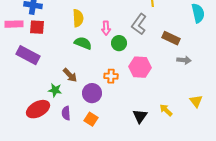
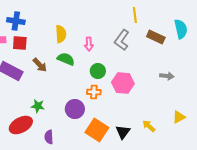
brown rectangle: (171, 38) -> (156, 37), moved
green circle: (119, 43) -> (98, 71), moved
brown arrow: (70, 75) -> (40, 65), moved
yellow triangle: (196, 101) -> (179, 117), turned 40
purple semicircle: (66, 113) -> (49, 137), moved
orange square: (91, 119) -> (97, 130), moved, size x1.6

